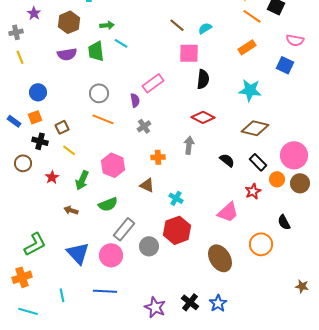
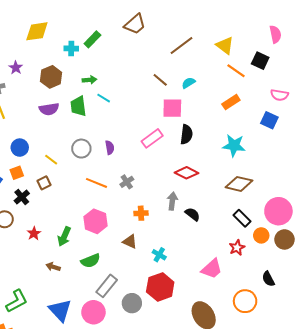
pink rectangle: (153, 83) -> (152, 138), moved
purple semicircle: (135, 100) -> (110, 148), moved
orange line: (103, 119) -> (97, 183), moved
black cross: (40, 141) -> (22, 197), turned 35
yellow line: (69, 150) -> (51, 160), moved
black semicircle: (227, 160) -> (193, 214), moved

